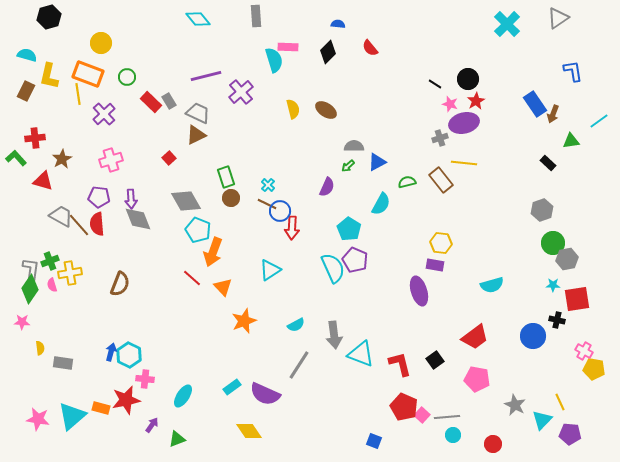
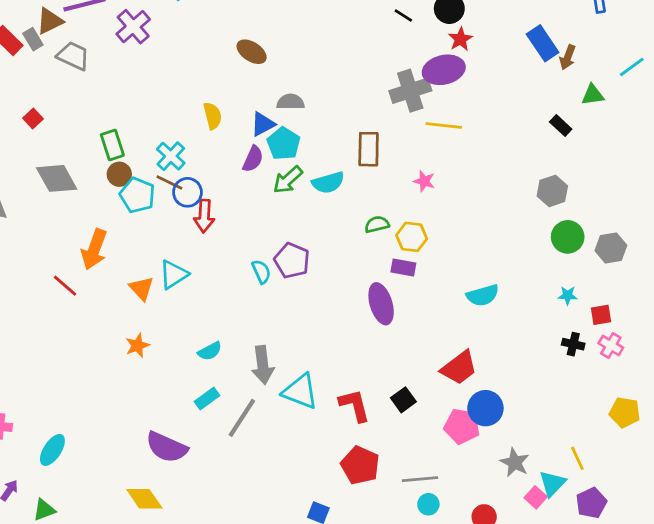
pink star: (450, 104) -> (424, 181), moved
yellow semicircle: (293, 109) -> (213, 116), moved
brown triangle: (196, 135) -> (50, 21), moved
gray cross: (440, 138) -> (410, 91), size x1.8
blue triangle: (377, 162) -> (263, 124), moved
green arrow: (348, 166) -> (288, 180), moved, size x1.6
brown rectangle: (441, 180) -> (369, 149), moved, turned 40
green semicircle: (407, 182) -> (377, 224), moved
cyan cross: (268, 185) -> (171, 156), size x1.5
cyan semicircle: (381, 204) -> (328, 183), turned 45
cyan pentagon: (349, 229) -> (284, 144), moved
cyan pentagon: (198, 230) -> (137, 195), moved
gray hexagon: (567, 259) -> (611, 248), moved
cyan semicircle: (333, 268) -> (261, 272), size x0.6
orange triangle: (223, 287) -> (142, 288), moved
red square: (577, 299) -> (601, 315), size x0.6
orange star: (244, 321) -> (137, 346), size x0.7
blue circle: (533, 336) -> (485, 408), moved
pink cross: (584, 351) -> (611, 346), moved
gray line: (299, 365) -> (242, 418), moved
cyan rectangle: (232, 387) -> (207, 398), moved
pink square: (422, 415) -> (536, 497), moved
purple pentagon: (570, 434) -> (591, 503), turned -30

